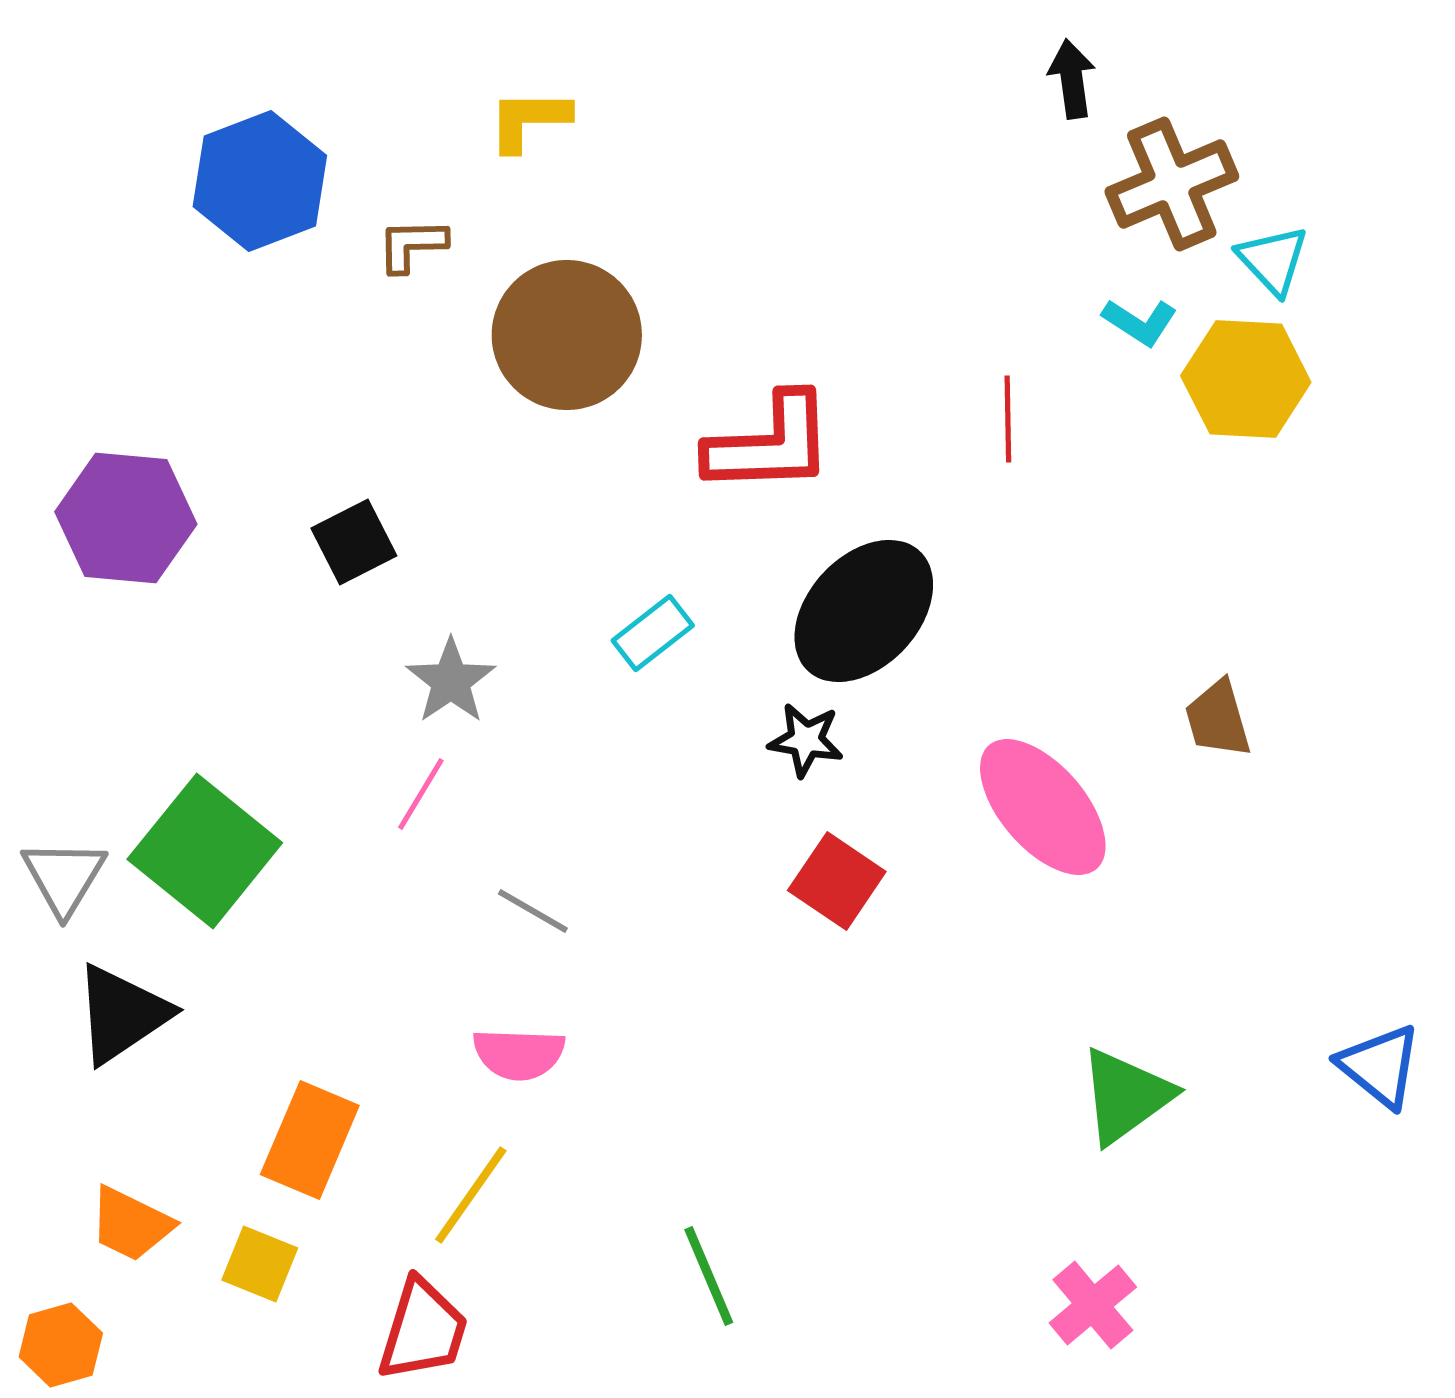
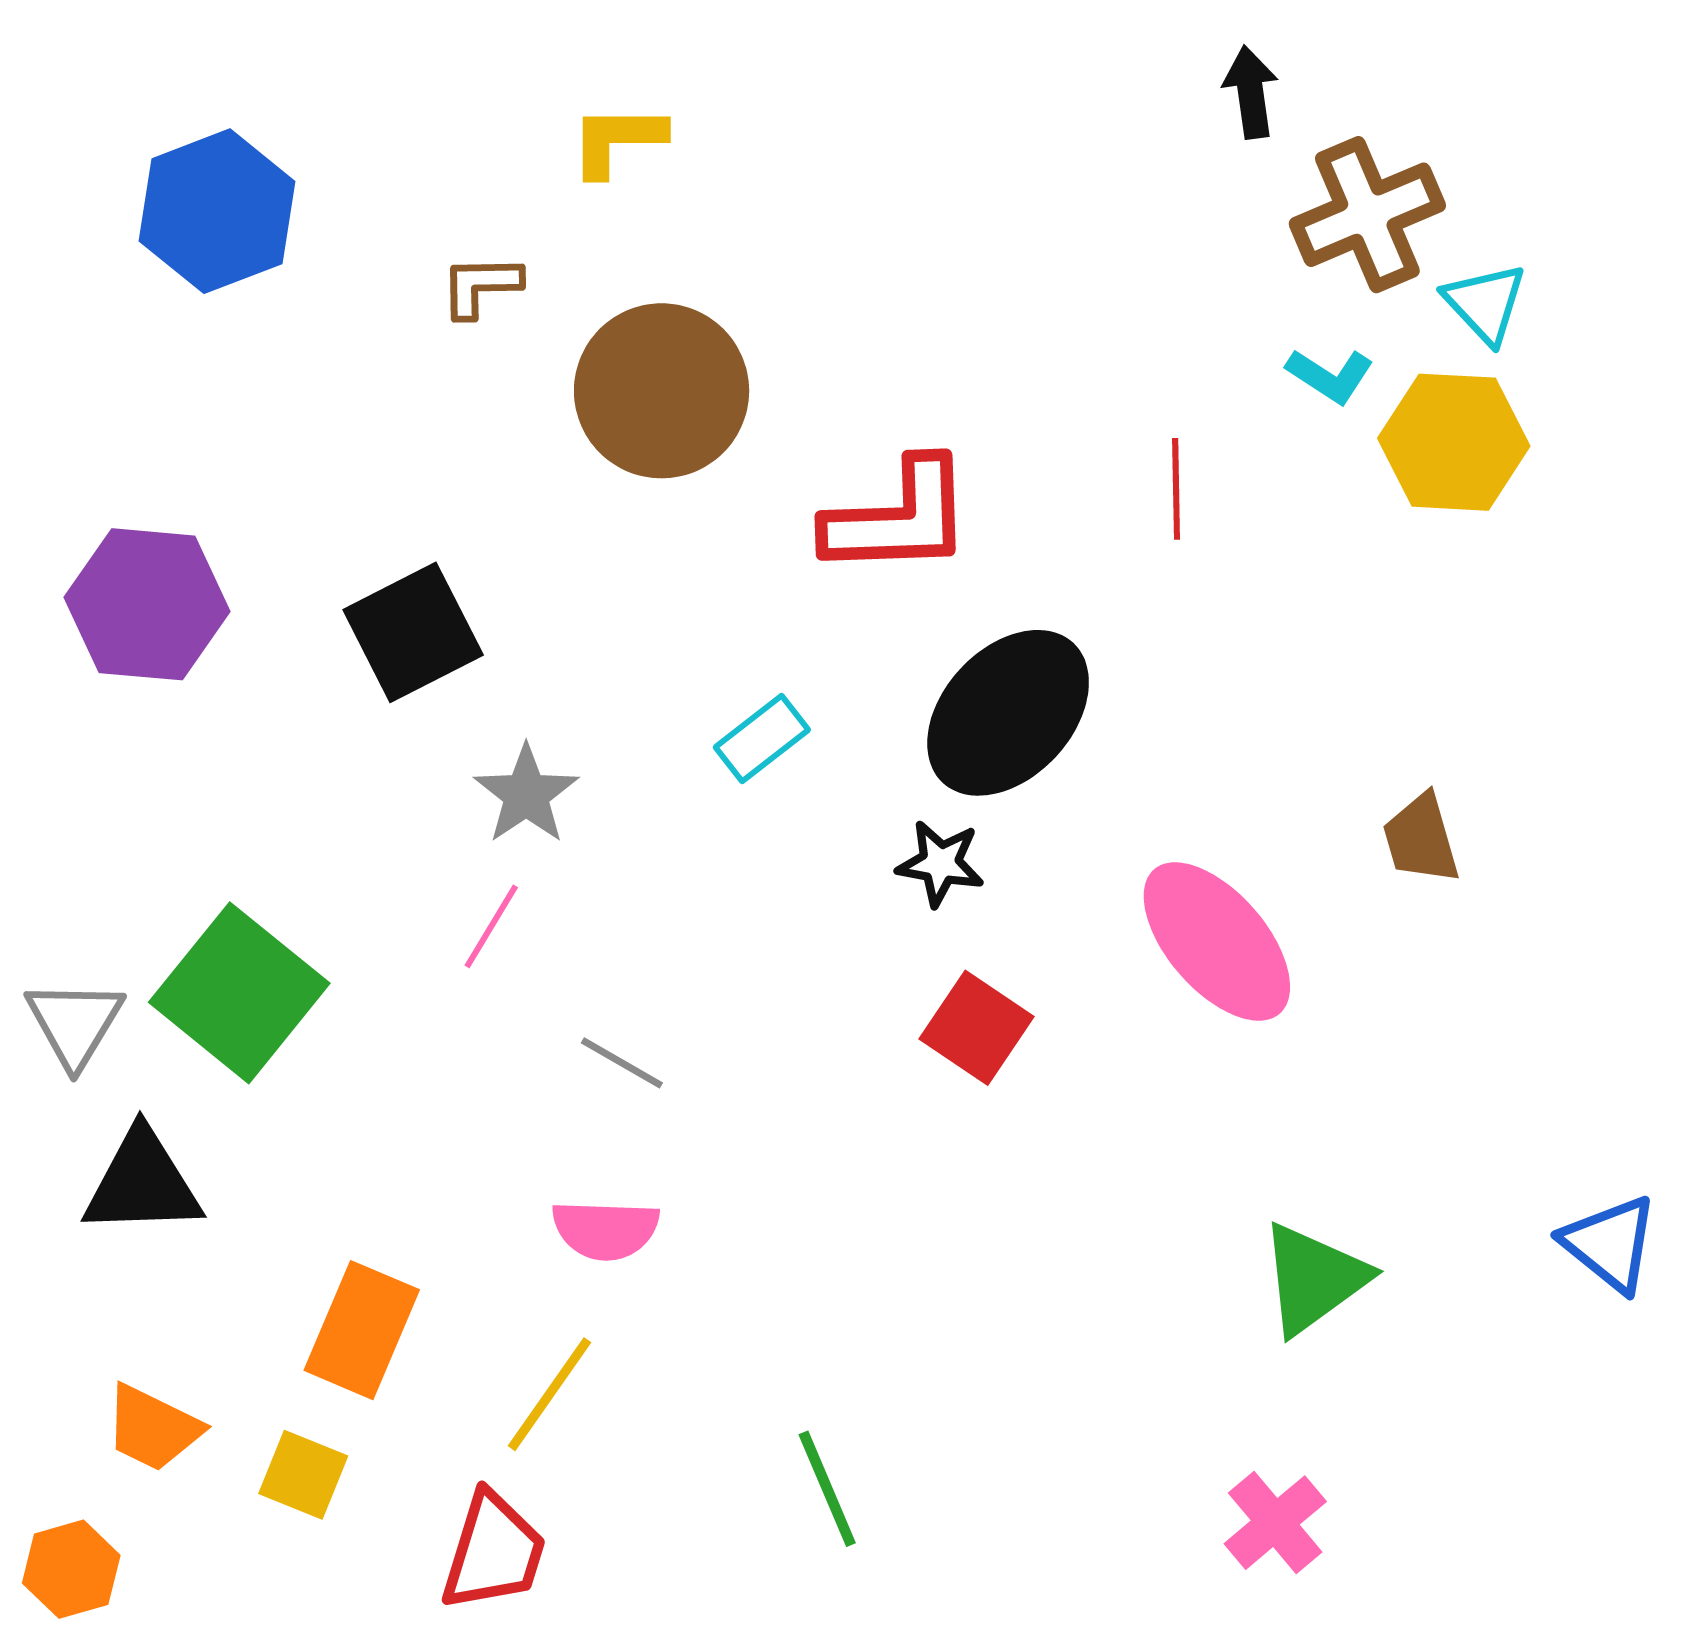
blue hexagon: (260, 181) -> (217, 211), moved
black square: (354, 542) -> (413, 632), size x1.4
black triangle: (122, 1014) -> (142, 1183), turned 32

